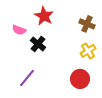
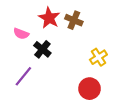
brown cross: (87, 24) -> (74, 20), moved
purple line: (27, 78) -> (23, 76), moved

